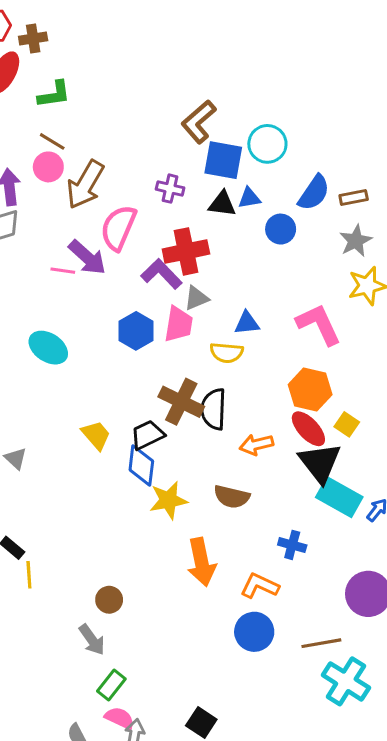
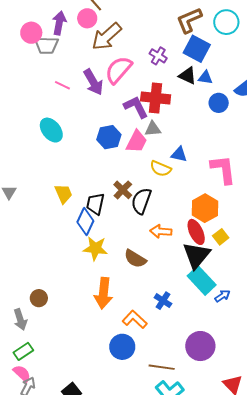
cyan circle: (267, 144) -> (226, 22), moved
pink line: (63, 271) -> (62, 85), moved
brown cross: (181, 402) -> (123, 190), size x0.7
black trapezoid: (147, 435) -> (95, 204), turned -70

